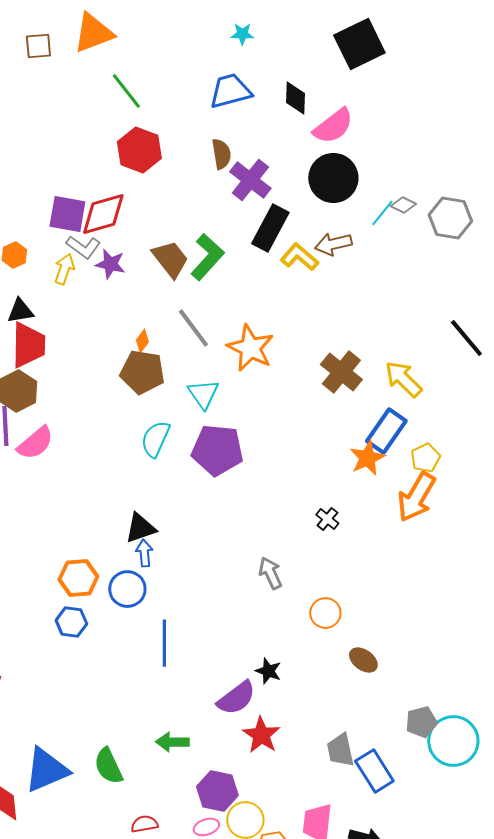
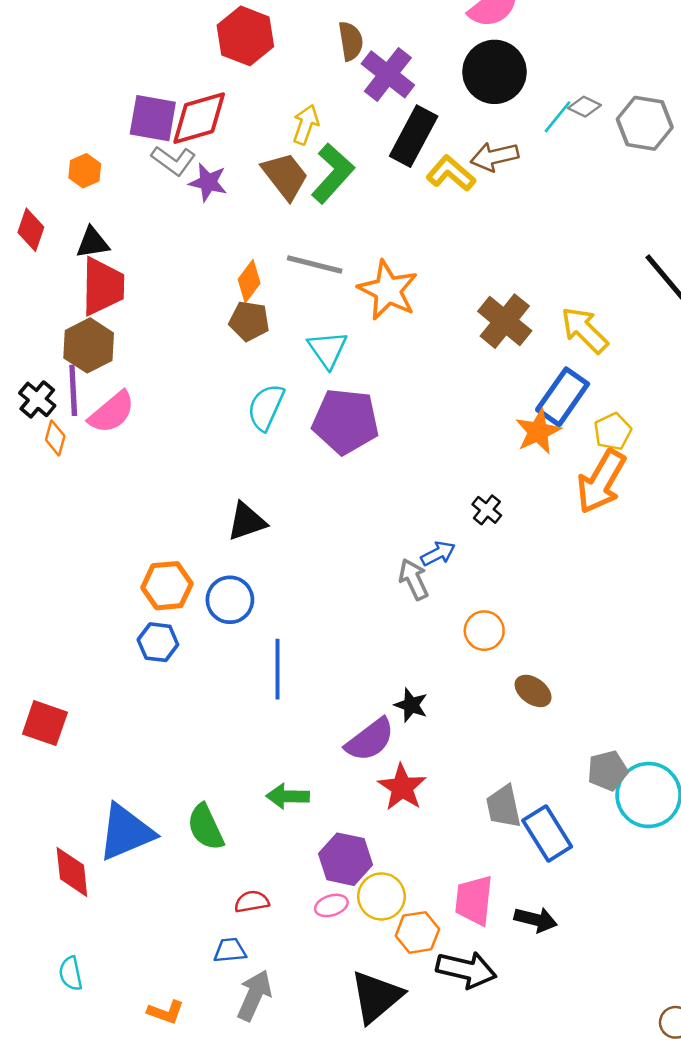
yellow arrow: (64, 269) -> (306, 125), moved
gray line: (193, 328) -> (315, 265), turned -39
orange diamond: (142, 341) -> (249, 281), size x1.4
brown pentagon: (142, 372) -> (249, 321), size x0.7
blue arrow: (144, 553) -> (438, 554), moved, turned 68

